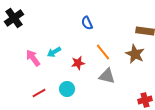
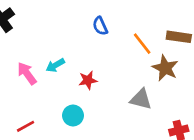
orange line: (103, 52) -> (142, 44), moved
gray triangle: (107, 76) -> (141, 99), moved
red line: (39, 93) -> (26, 126), moved

